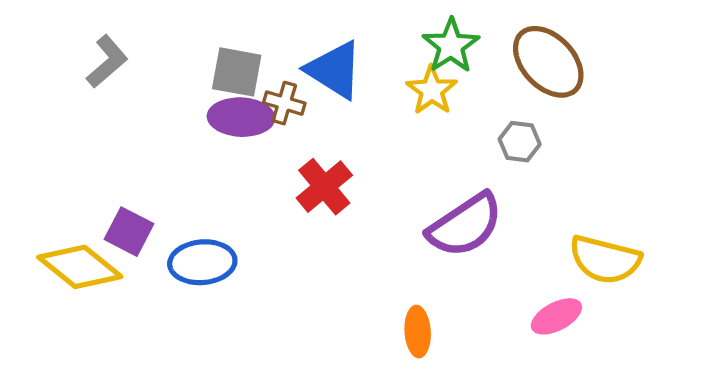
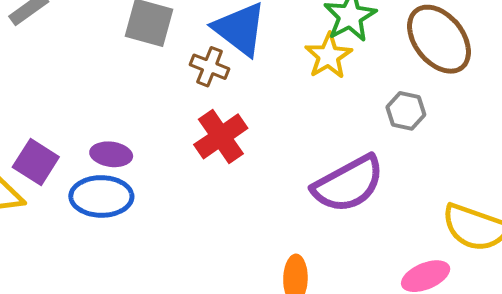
brown cross: (284, 103) -> (210, 67), moved
purple ellipse: (241, 117) -> (111, 154), moved, size x0.7

